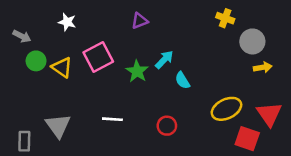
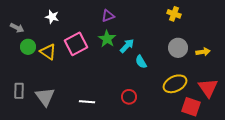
gray circle: (252, 41) -> (178, 48), moved
green star: (137, 71) -> (107, 39), moved
white line: (112, 119) -> (87, 102), moved
gray rectangle: (24, 141) -> (19, 91), moved

